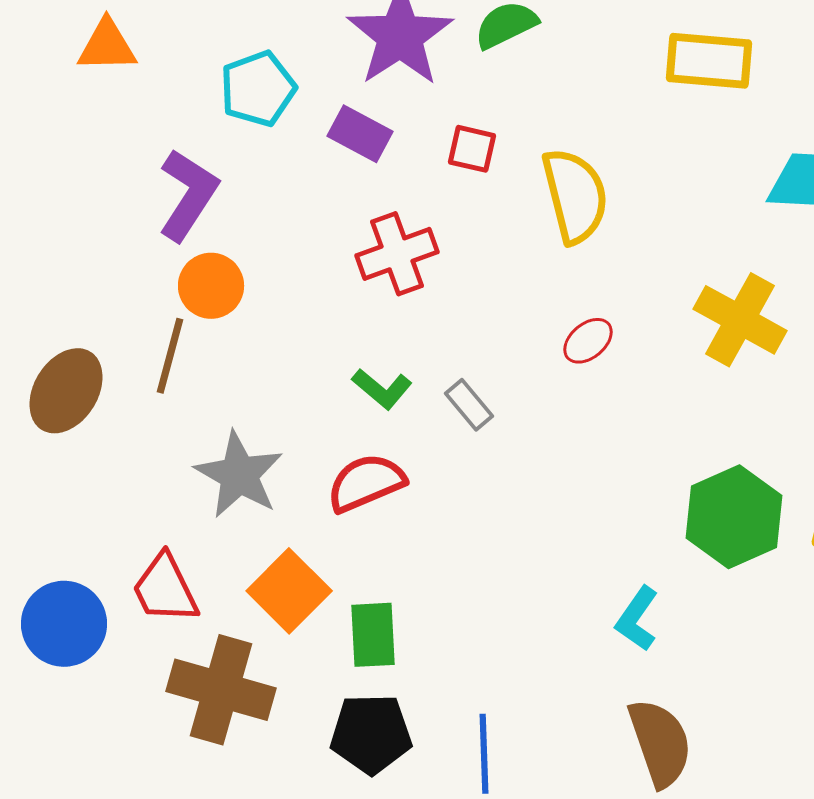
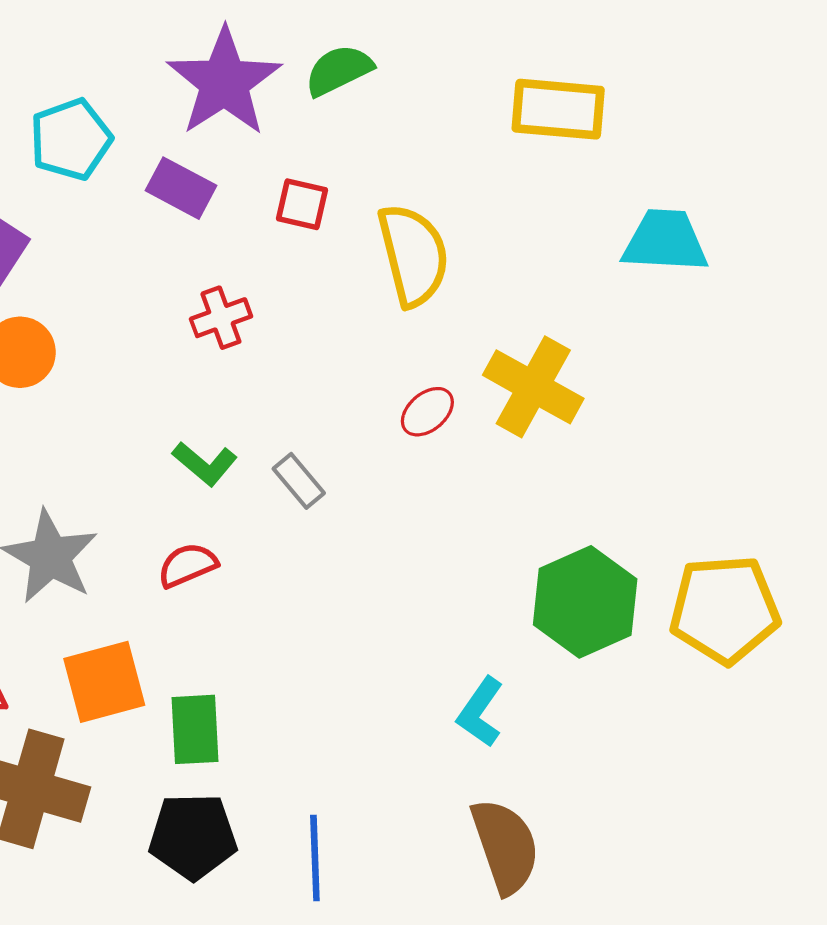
red cross: (397, 254) -> (221, 318), size x0.7
yellow cross: (740, 320) -> (533, 387), moved
red semicircle: (366, 483) -> (187, 565), size x0.7
orange square: (289, 591) -> (104, 682), turned 30

